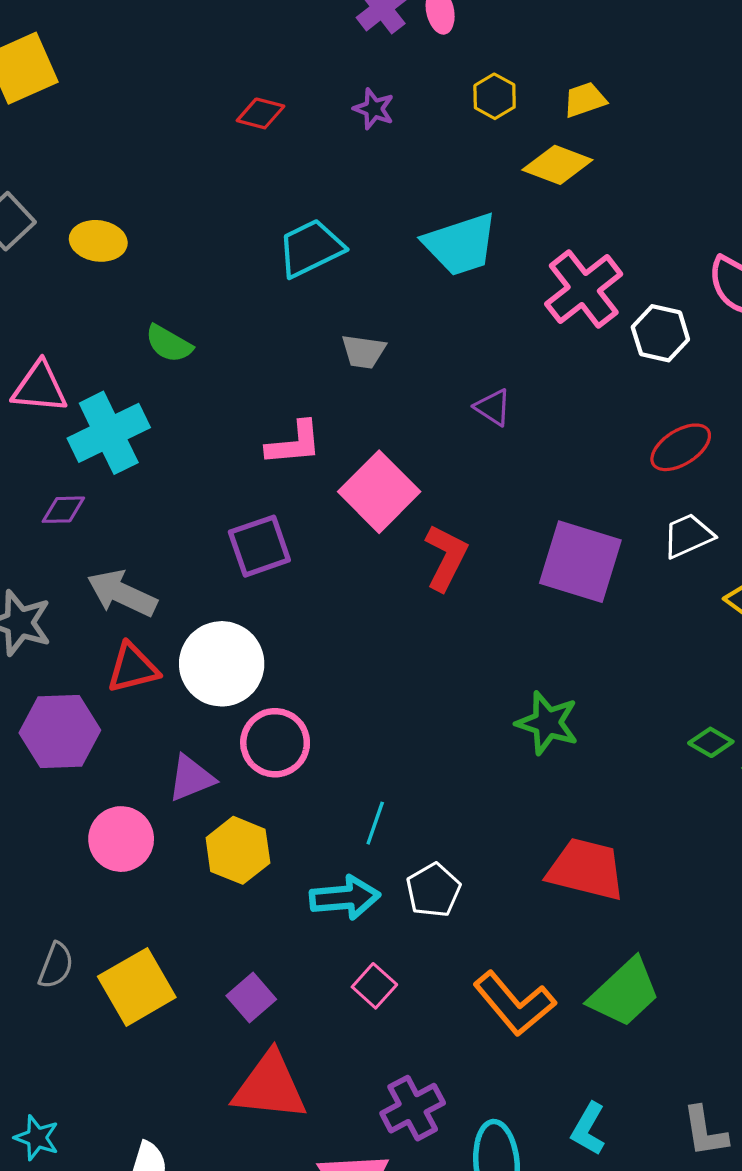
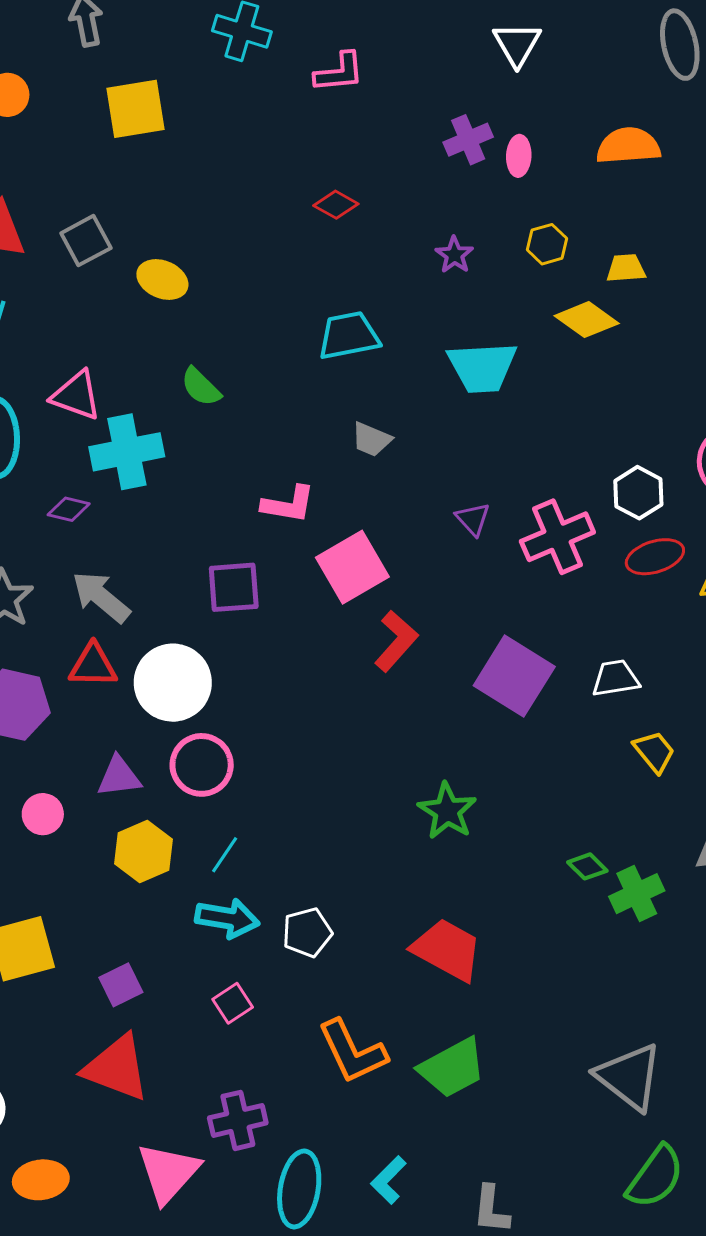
purple star: (374, 109) -> (454, 255), moved
pink cross: (584, 289) -> (557, 537), moved
red ellipse: (681, 447) -> (655, 557), moved
cyan line: (375, 823) -> (225, 855), moved
pink circle: (121, 839) -> (43, 814), size x0.7

